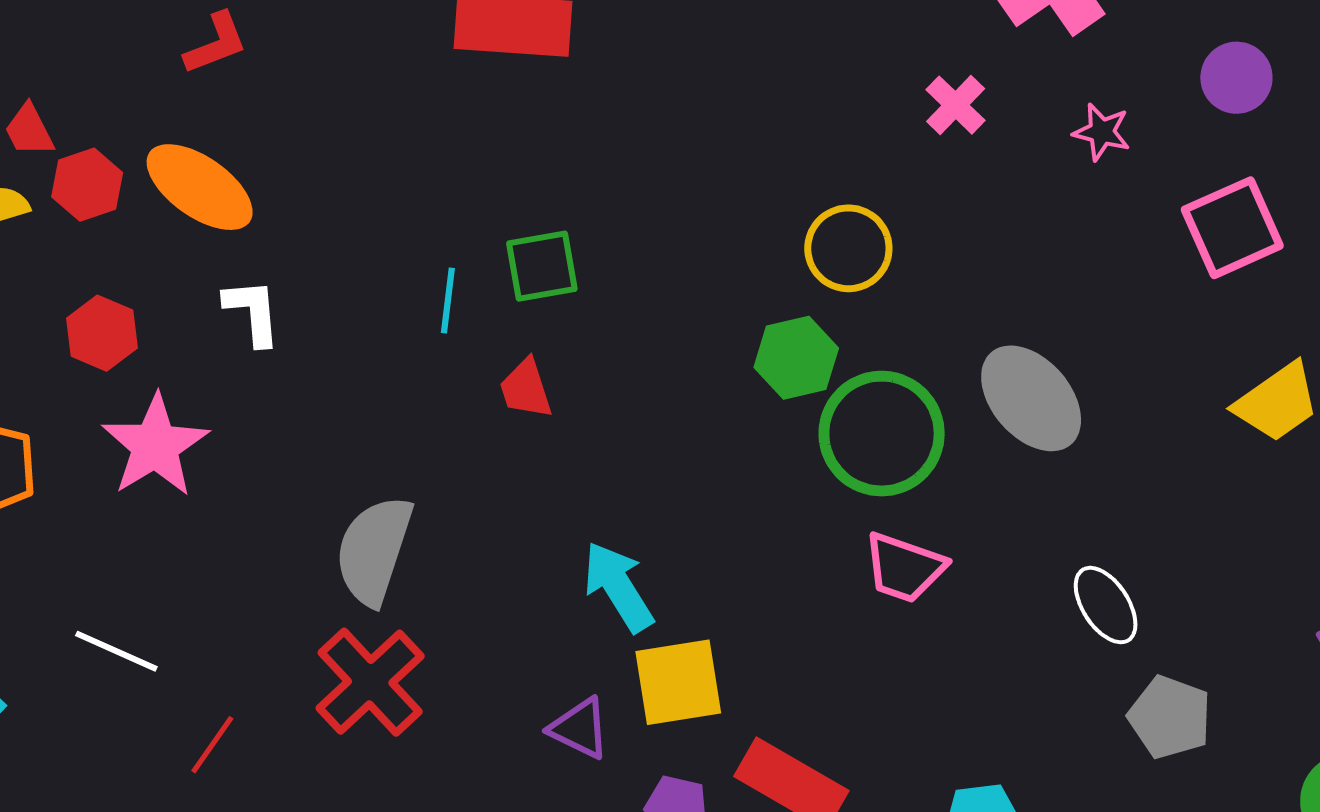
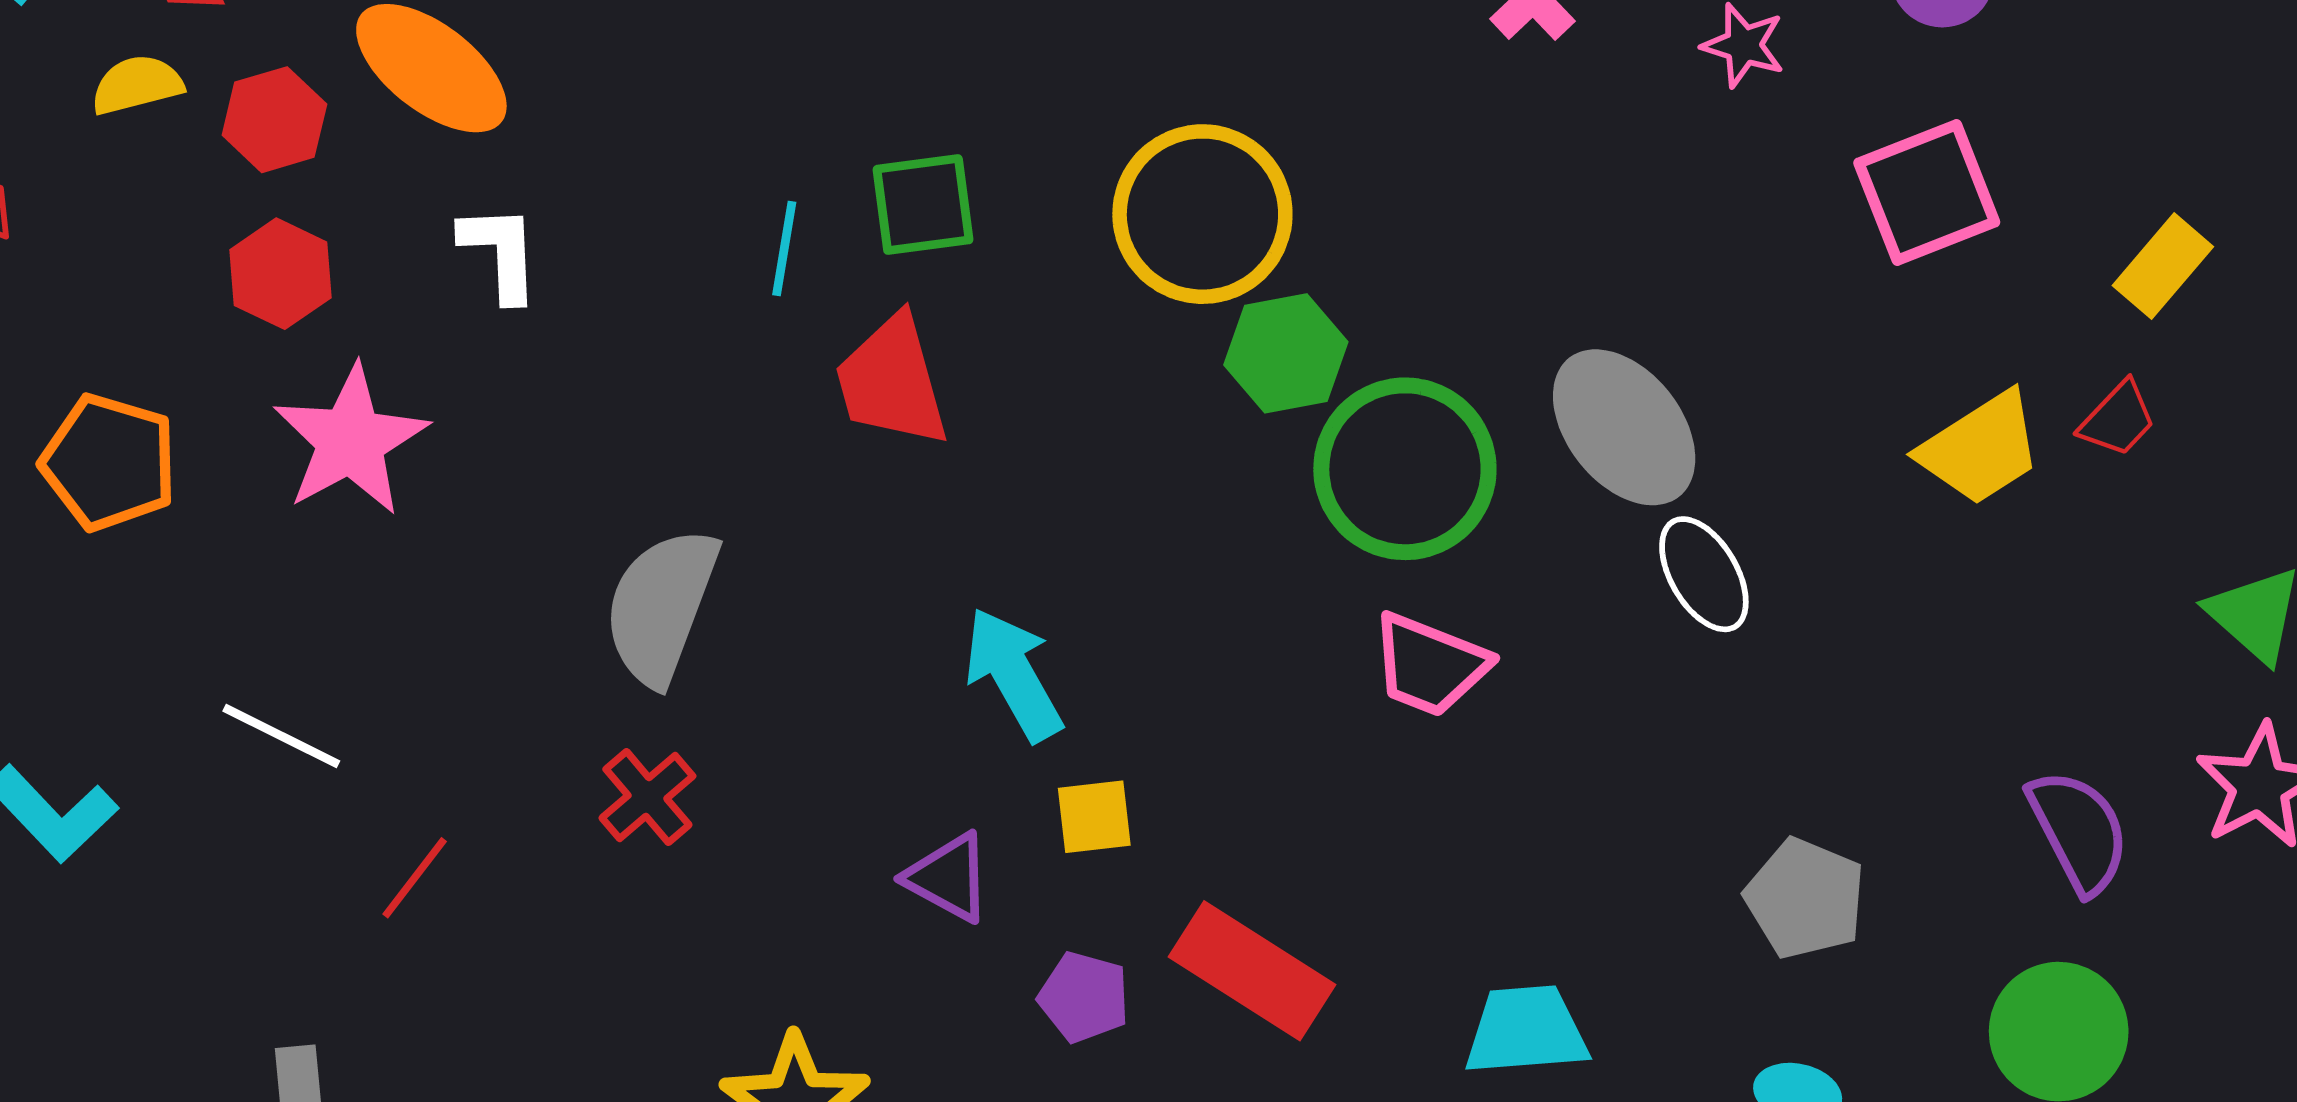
red hexagon: (87, 185) -> (274, 120), moved
yellow circle: (848, 248) -> (1202, 214), moved, size x1.4
red trapezoid: (526, 389) -> (892, 381), size x1.5
white ellipse: (1106, 605) -> (1704, 574), moved
red cross: (370, 682) -> (647, 797), size x0.6
yellow square: (678, 682) -> (1094, 817), size x0.6

